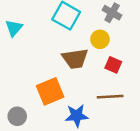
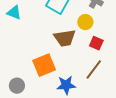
cyan triangle: (14, 28) -> (14, 13), turned -49
brown line: (110, 97) -> (94, 69), turned -50

